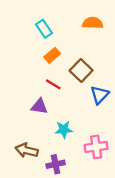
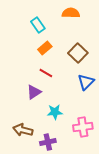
orange semicircle: (93, 23) -> (71, 13), moved
brown square: (81, 70) -> (78, 53), moved
purple triangle: (39, 106) -> (34, 92), turned -42

